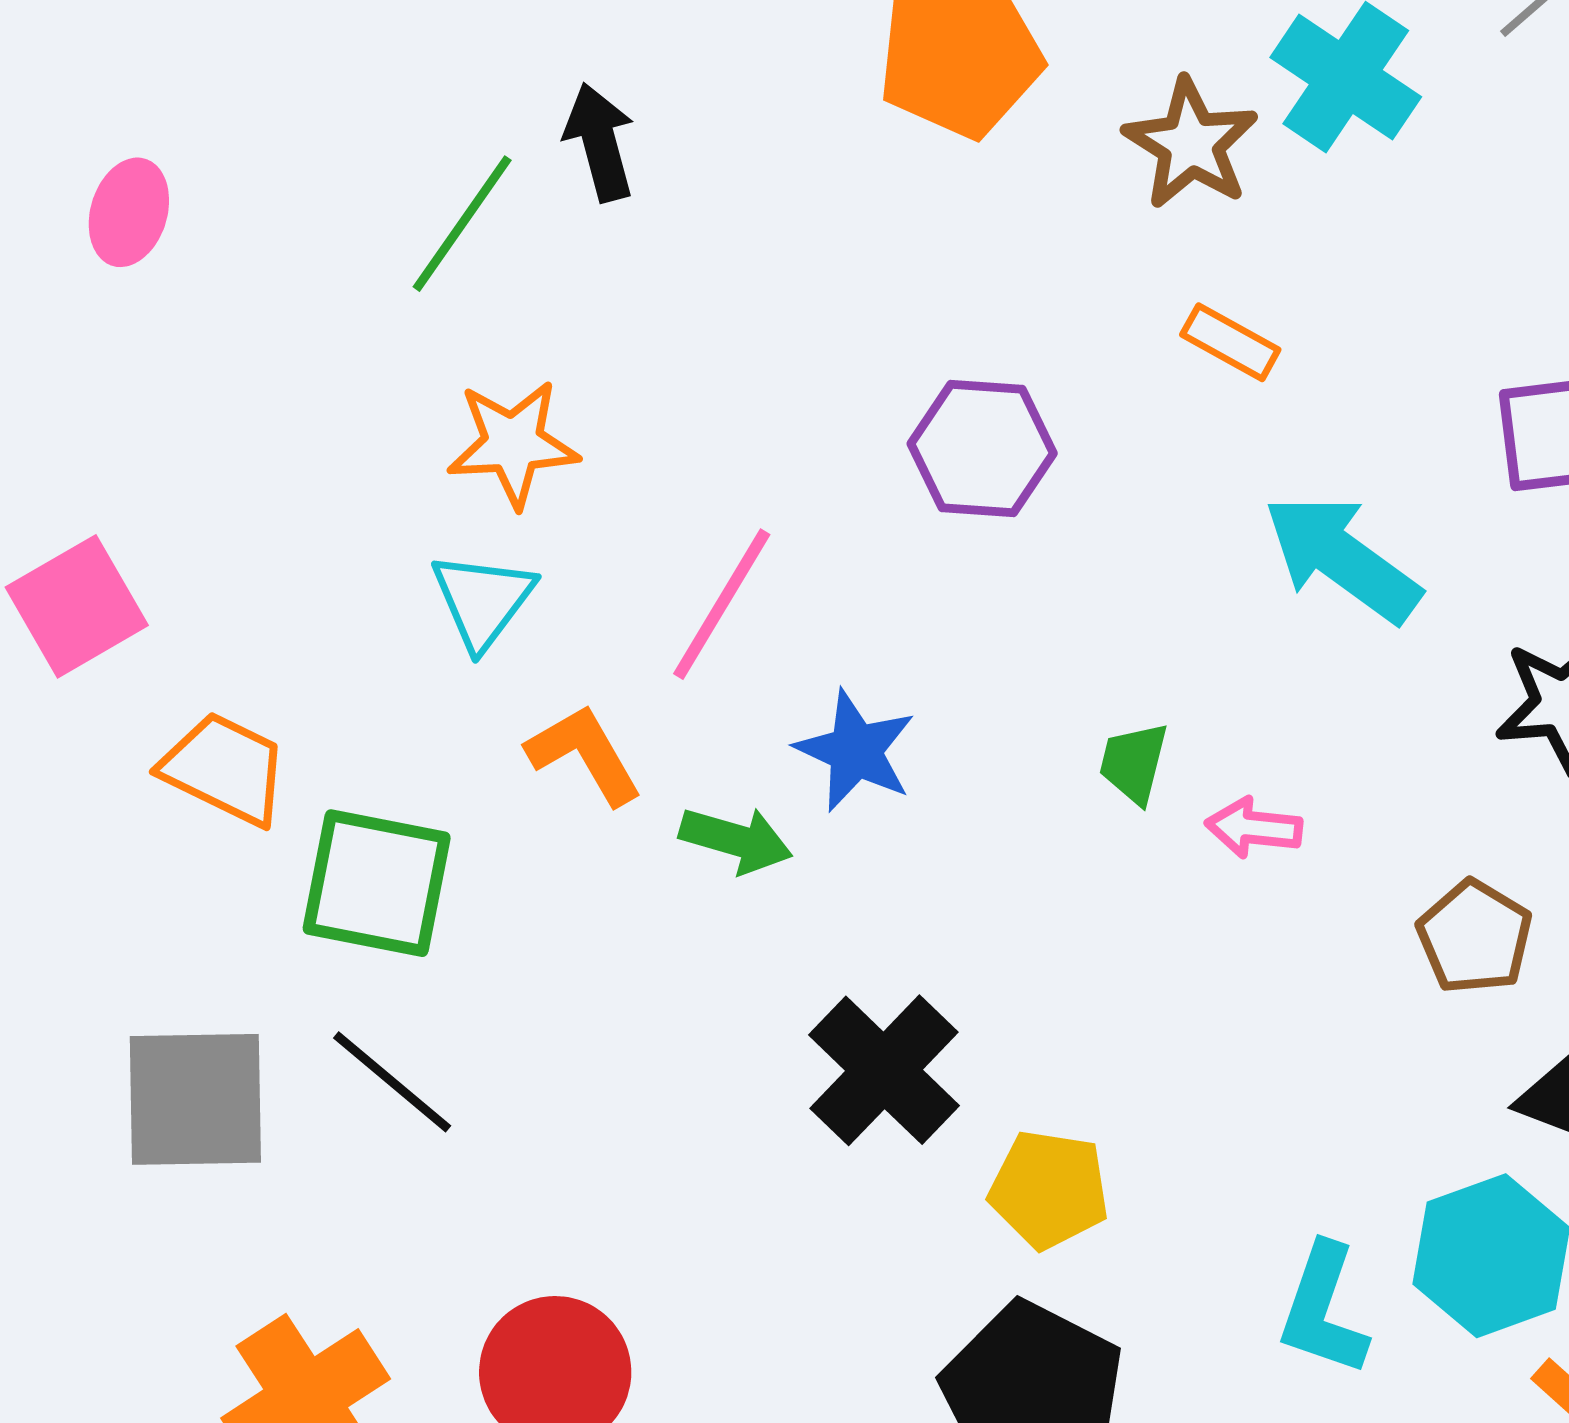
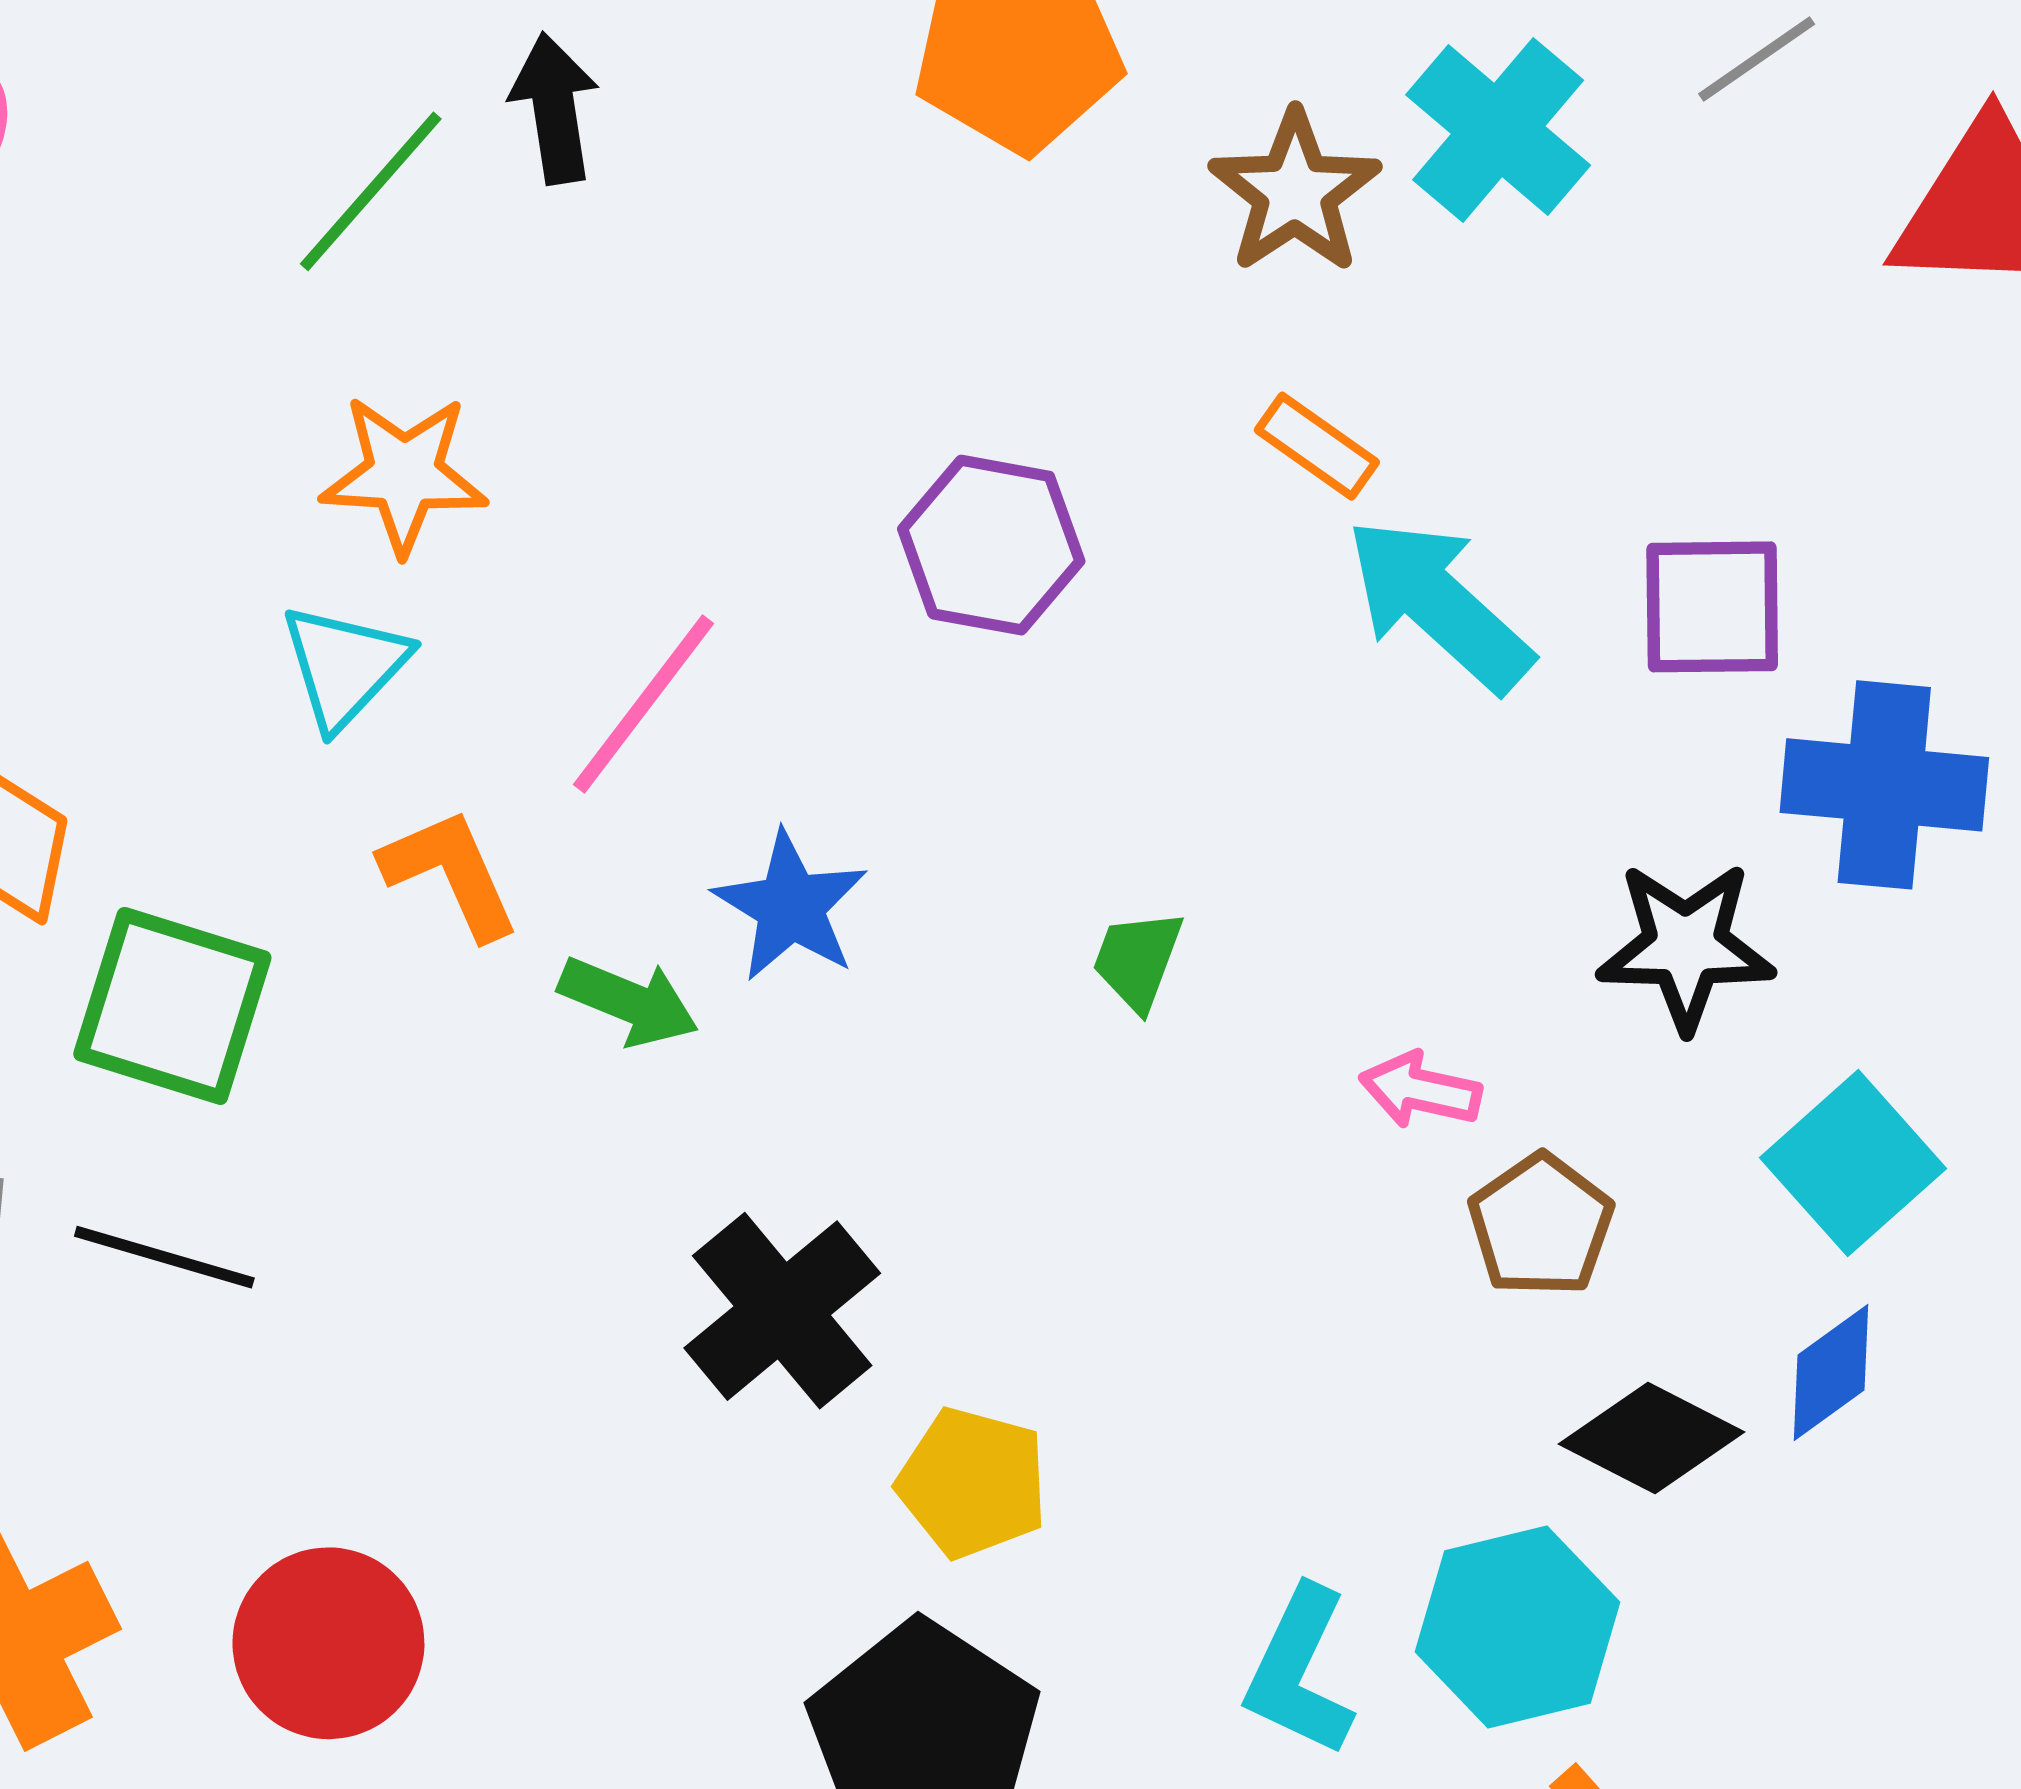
cyan arrow: (1342, 558) -> (1439, 604), moved
pink arrow: (1254, 828) -> (1420, 1090), moved
black line: (392, 1082) -> (164, 1257), turned -30

